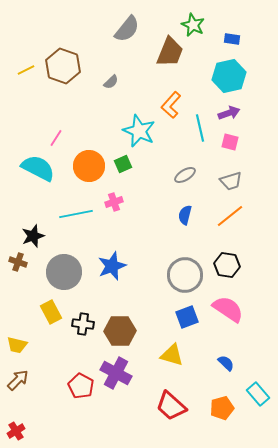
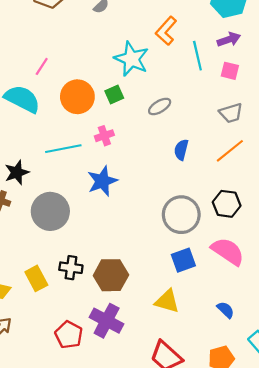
gray ellipse: (185, 175) -> (160, 106), moved
blue star: (112, 266) -> (102, 181), moved
yellow rectangle: (51, 312) -> (36, 278), moved

